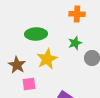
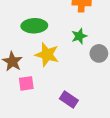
yellow star: (47, 59) -> (47, 55), turned -30

